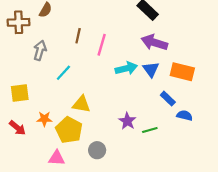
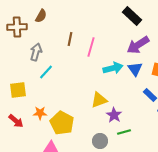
purple arrow: (154, 43) -> (138, 45), turned -50
cyan line: (63, 73) -> (46, 72), moved
yellow triangle: (81, 104) -> (99, 100), moved, turned -30
green line: (150, 130) -> (124, 132), moved
gray circle: (97, 150) -> (100, 141), moved

